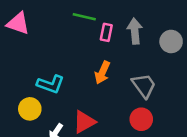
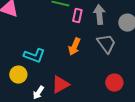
gray trapezoid: (144, 86) -> (106, 44), moved
red circle: (141, 119) -> (114, 83), moved

